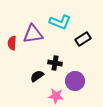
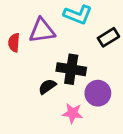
black cross: (55, 63) -> (71, 69), size x1.5

